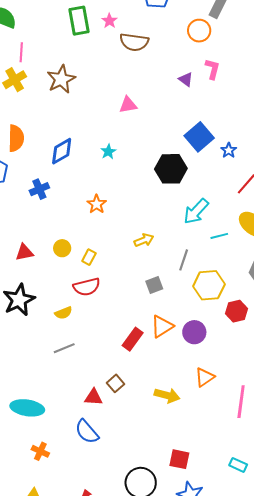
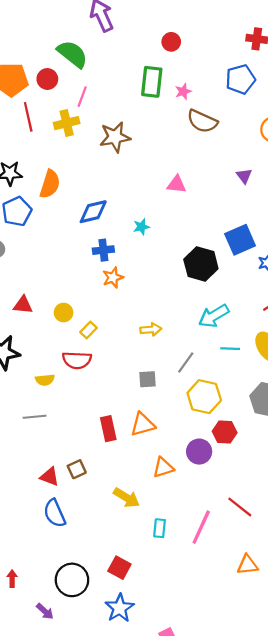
blue cross: (39, 189) -> (103, 250), moved
purple circle: (194, 332) -> (199, 452), moved
red rectangle: (133, 339) -> (108, 429), turned -65
orange triangle: (205, 377) -> (163, 468), moved
blue semicircle: (87, 432) -> (55, 513), moved
cyan rectangle: (238, 465) -> (160, 528), moved, turned 54

